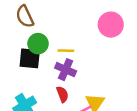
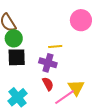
green circle: (38, 44) -> (14, 38), moved
yellow line: (66, 51) -> (55, 46), moved

